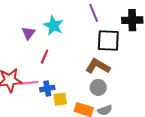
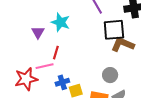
brown L-shape: (98, 66) -> (123, 44), moved
pink line: (29, 83) -> (45, 66), moved

